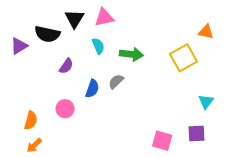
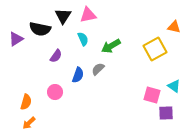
green arrow: (131, 54) -> (111, 46), turned 144
cyan triangle: (206, 102) -> (174, 86), turned -32
pink square: (162, 141) -> (152, 95), moved

